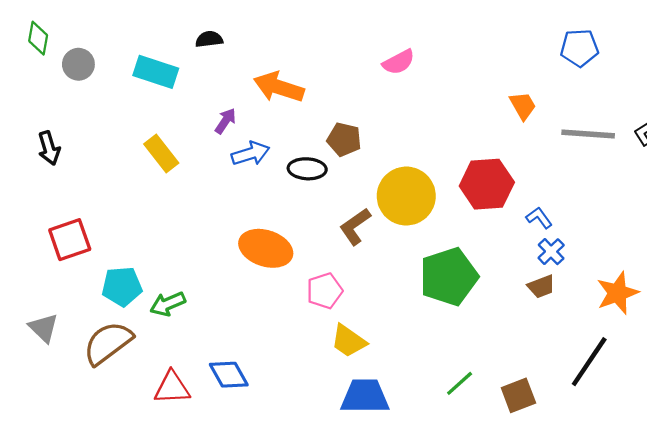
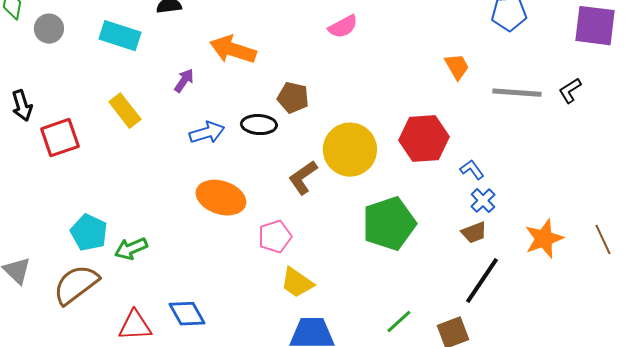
blue arrow: (250, 154) -> (207, 133), moved
red square: (70, 240) -> (60, 138), moved
cyan pentagon: (122, 286) -> (89, 233), turned 30
black line: (589, 362) -> (482, 281), moved

